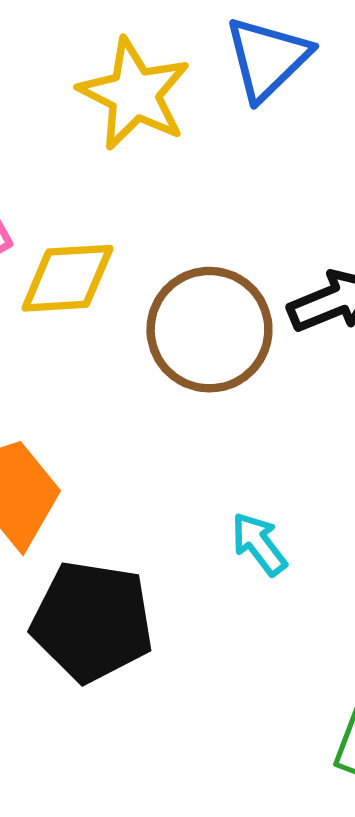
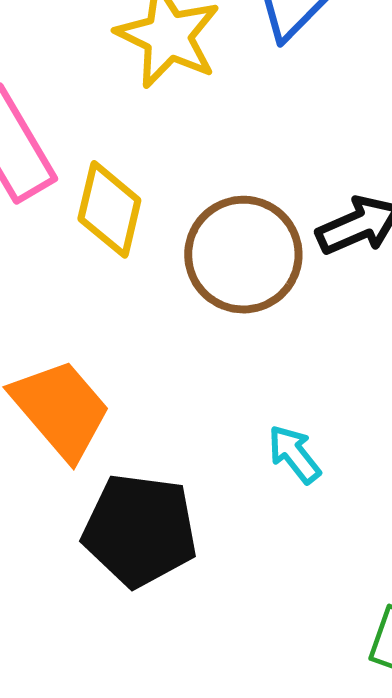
yellow diamond: (67, 278) -> (109, 209), turned -72

